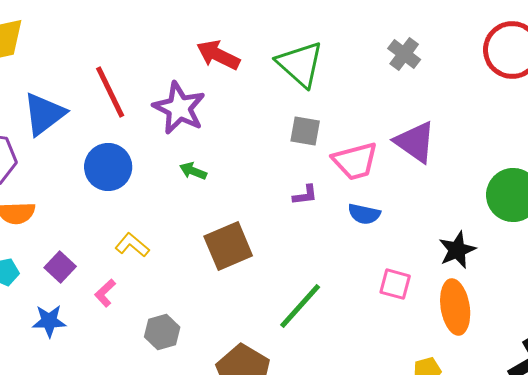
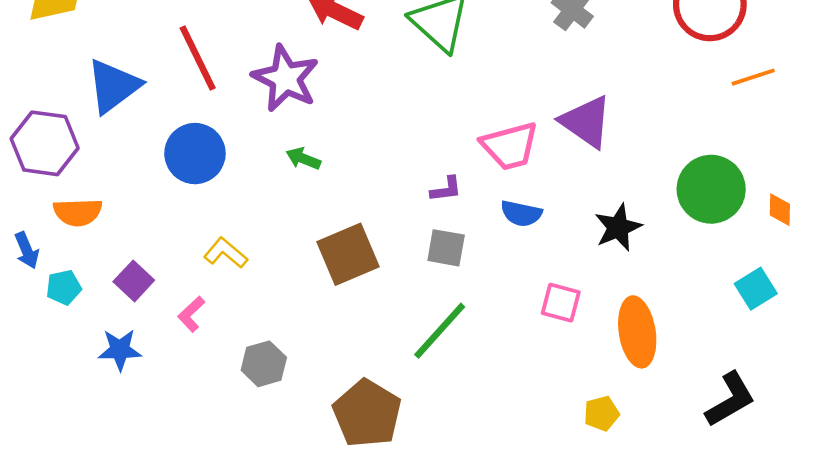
gray square: (305, 131) -> (446, 248), moved
black star: (457, 250) -> (618, 227), moved

